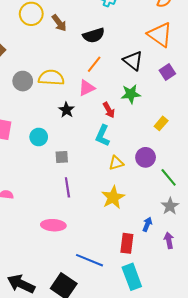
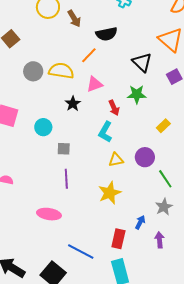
orange line: (94, 64) -> (89, 55), moved

